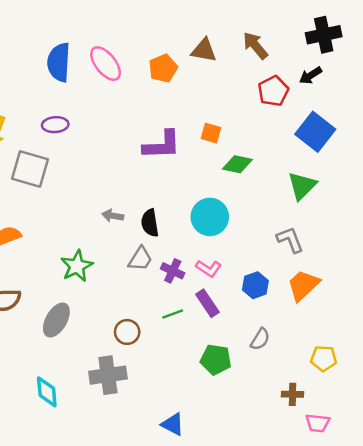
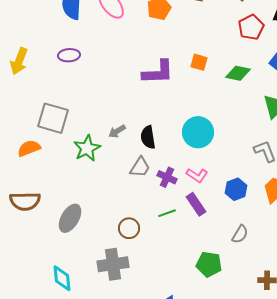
green diamond: (237, 164) -> (238, 73), moved
gray square: (30, 169) -> (53, 118), moved
gray arrow: (113, 216) -> (117, 131), turned -42
green star: (77, 266) -> (87, 148), moved
green pentagon: (216, 360) -> (209, 264), moved

